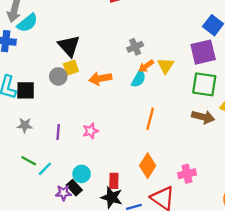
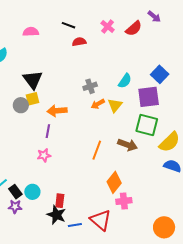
cyan semicircle: (139, 79) -> (125, 81), moved
brown arrow: (203, 117) -> (128, 145), moved
purple line: (58, 132) -> (48, 131), moved
orange diamond: (148, 166) -> (114, 182), moved
black rectangle: (74, 188) -> (15, 192), moved

